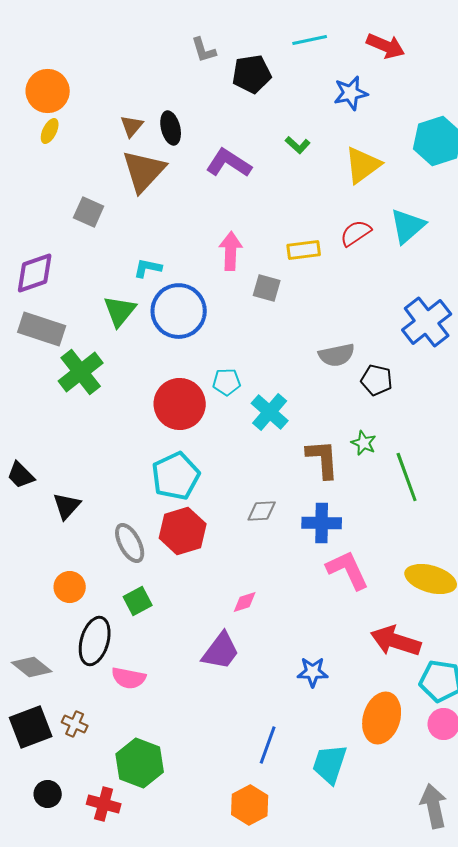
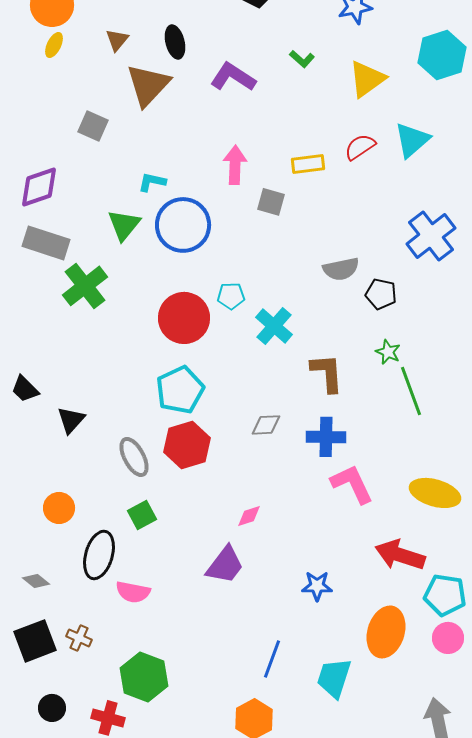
brown triangle: (132, 126) -> (117, 40), moved
green star: (364, 443) -> (388, 352), moved
orange circle: (70, 587) -> (59, 508), moved
gray diamond: (32, 667) -> (36, 581), size x0.7

